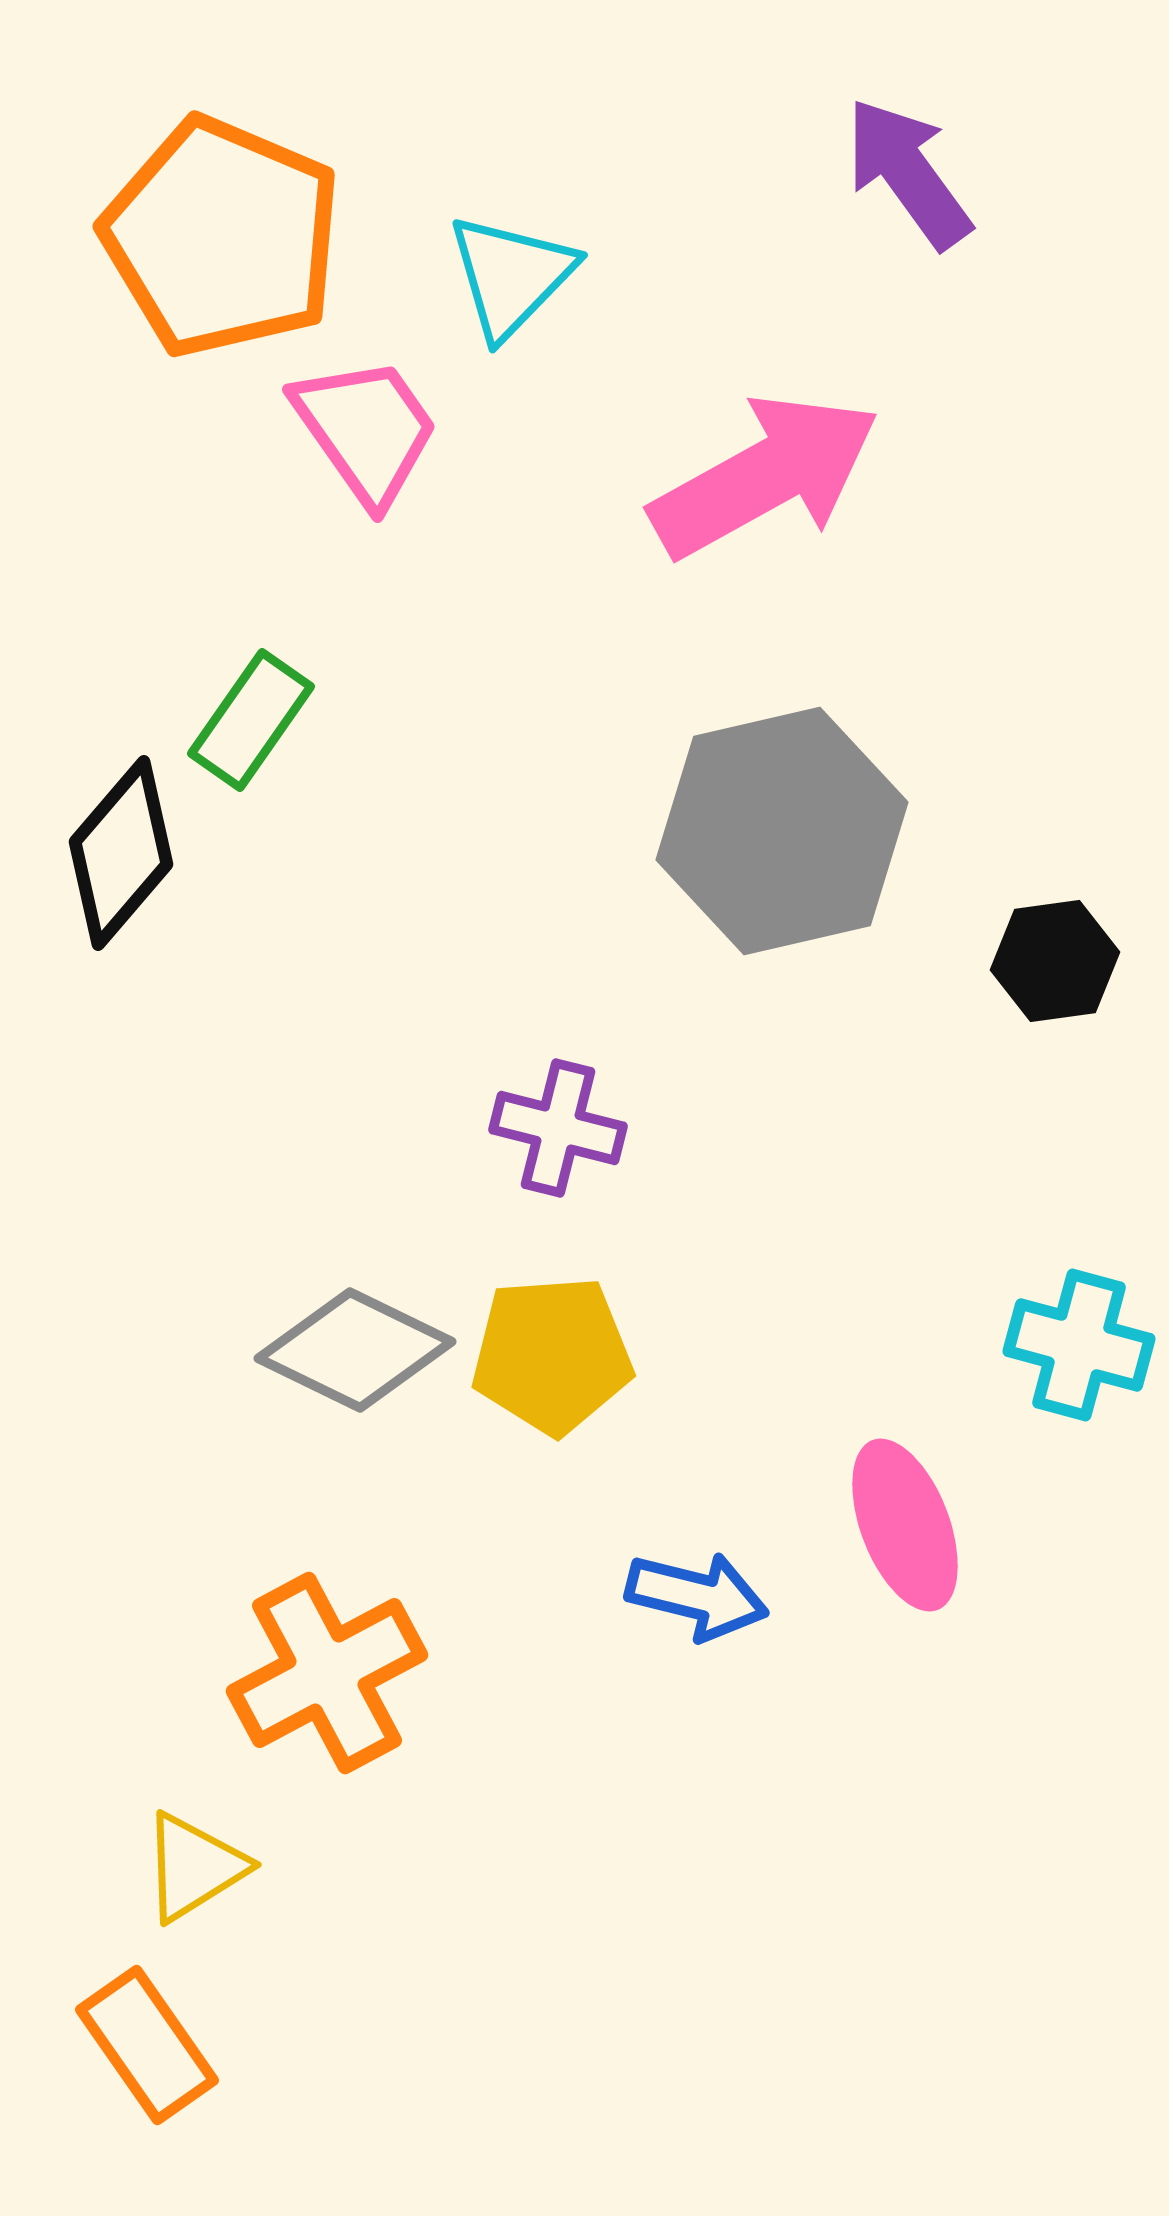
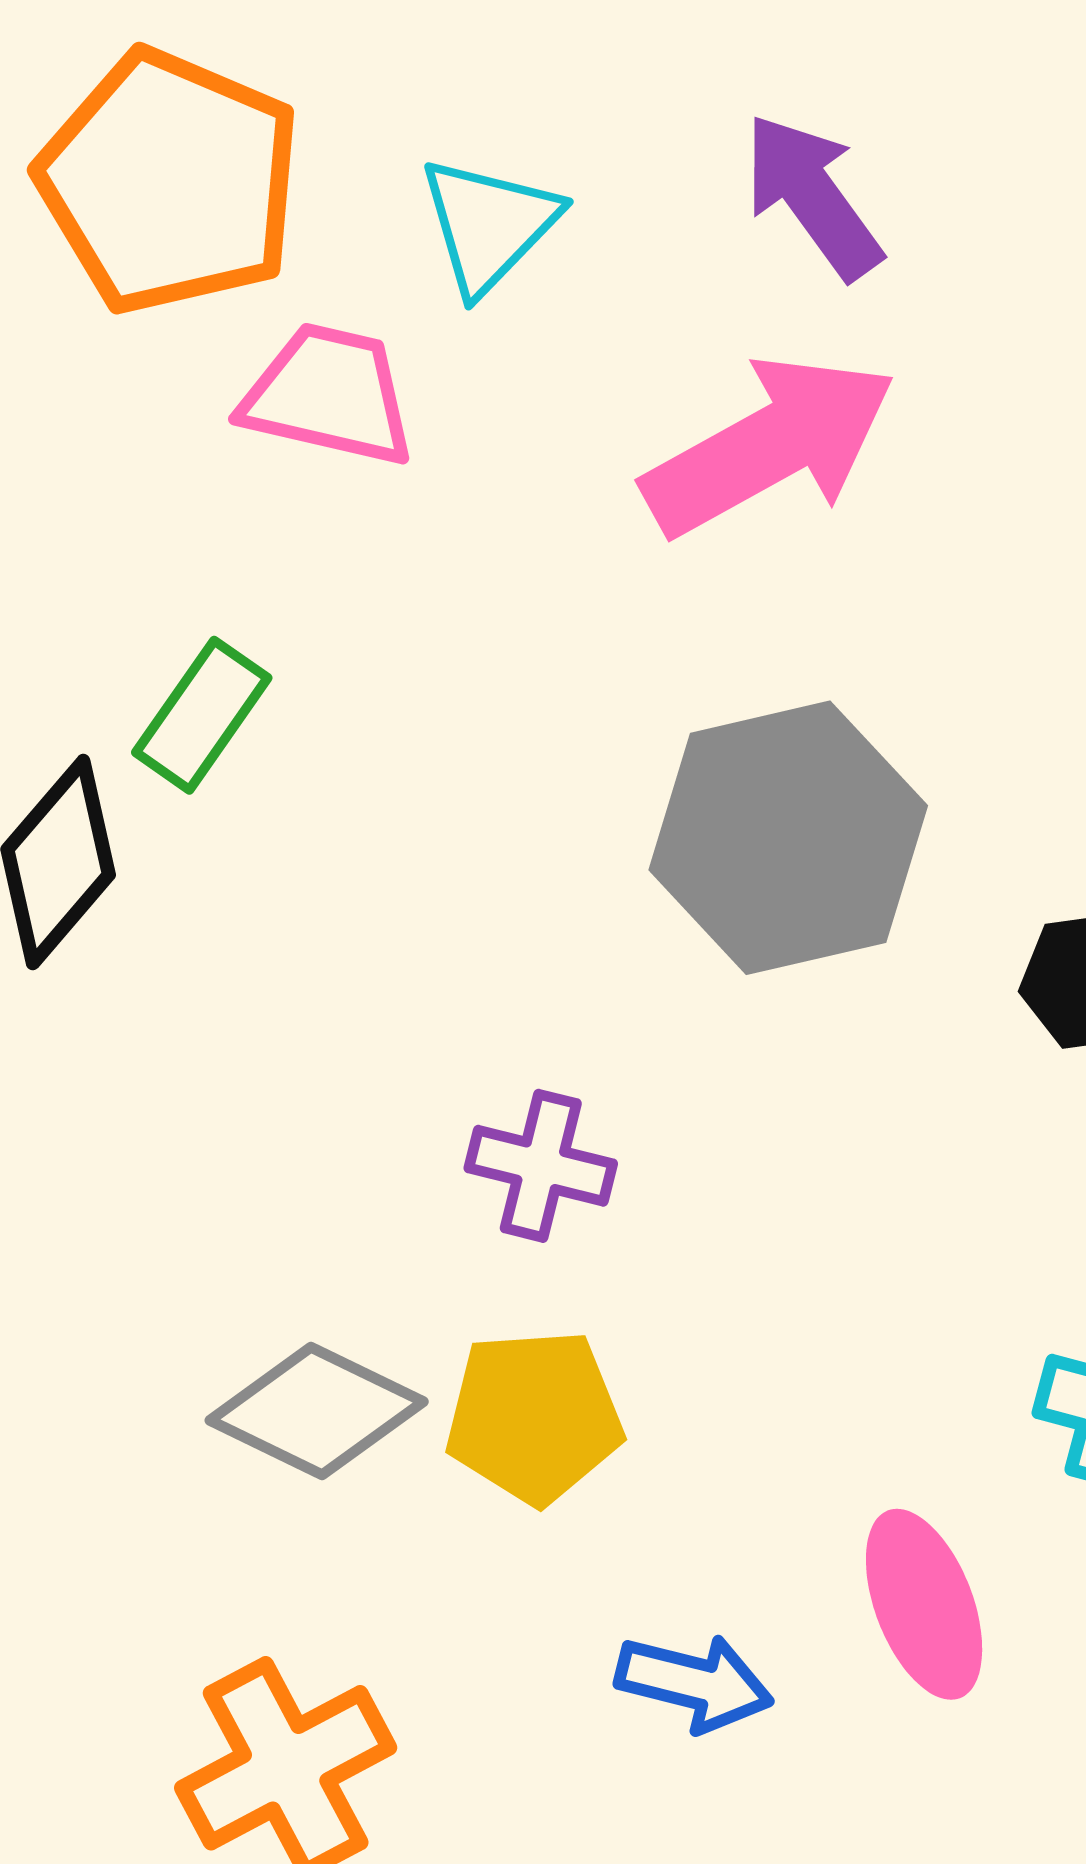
purple arrow: (908, 173) -> (812, 196), moved
pink trapezoid: (366, 430) -> (329, 395), turned -42

